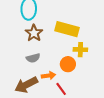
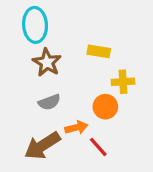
yellow rectangle: (67, 29) -> (99, 51), size x0.6

